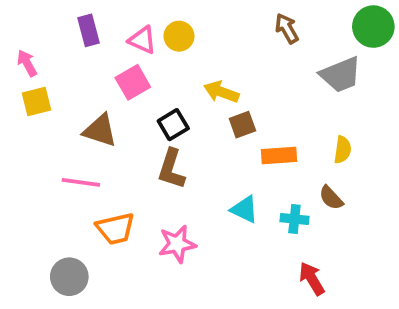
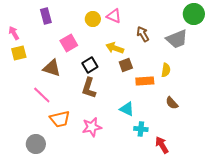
brown arrow: (287, 28) -> (143, 34), moved
pink triangle: (142, 40) -> (114, 16), moved
yellow semicircle: (343, 150) -> (166, 70), moved
pink line: (81, 182) -> (42, 95), turned 36
cyan cross: (294, 219) -> (141, 129), moved

